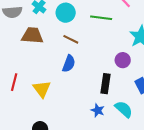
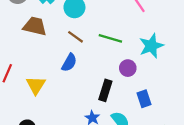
green line: (101, 18) -> (110, 38), moved

